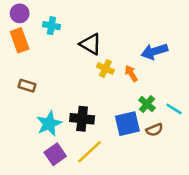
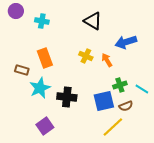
orange rectangle: (20, 40) -> (45, 58), moved
black triangle: (91, 44) -> (93, 21), moved
green cross: (147, 104) -> (120, 85), turned 32
cyan star: (49, 124) -> (40, 88), moved
yellow line: (89, 152) -> (113, 127), moved

